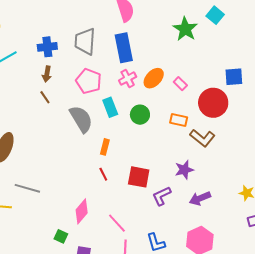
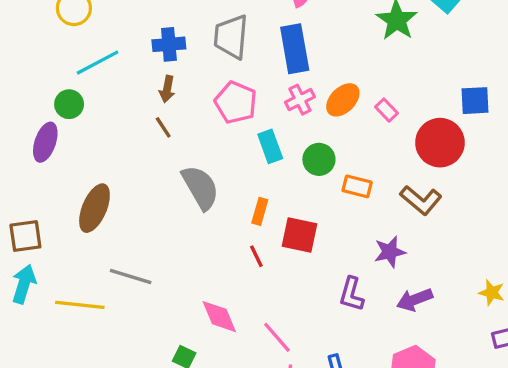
gray semicircle: (81, 119) -> (200, 187), moved
orange rectangle: (179, 120) -> (357, 186), moved
red square: (139, 177) -> (299, 235), moved
purple L-shape: (162, 196) -> (351, 294), turned -50
pink diamond: (82, 211) -> (219, 317), turned -65

